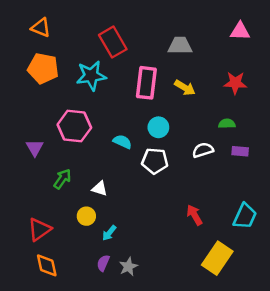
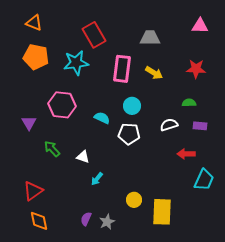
green arrow: (62, 179) -> (52, 149), turned -78
red arrow: (194, 215) -> (186, 154), moved, turned -60
yellow circle: (86, 216) -> (134, 200), moved
cyan arrow: (109, 233) -> (97, 179), moved
yellow rectangle: (217, 258) -> (162, 212), moved, turned -32

